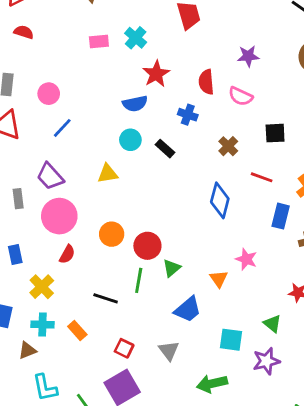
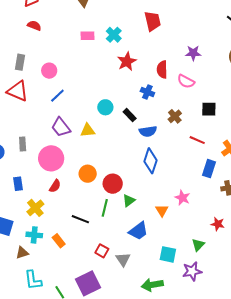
blue semicircle: (135, 104) -> (148, 131), moved
purple trapezoid: (50, 176) -> (61, 127), moved
blue diamond: (220, 200) -> (151, 161), moved
green triangle: (272, 324) -> (198, 245), turned 32
red square: (124, 348) -> (102, 251), moved

